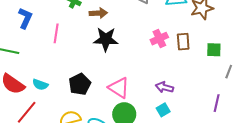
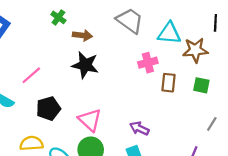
pink line: (56, 33) -> (31, 75), moved, turned 30
pink cross: (159, 39) -> (148, 63), moved
green square: (214, 50) -> (201, 85), moved

